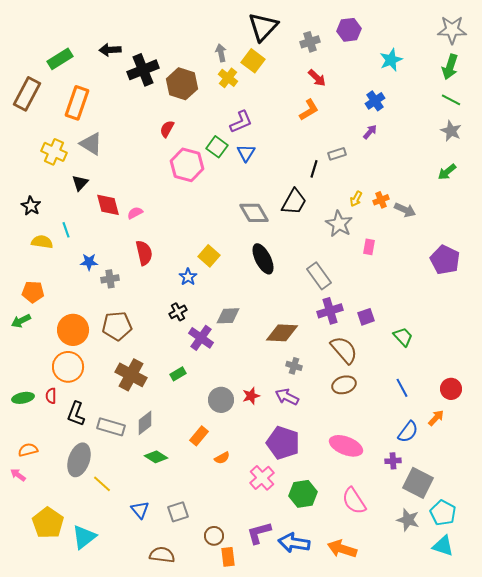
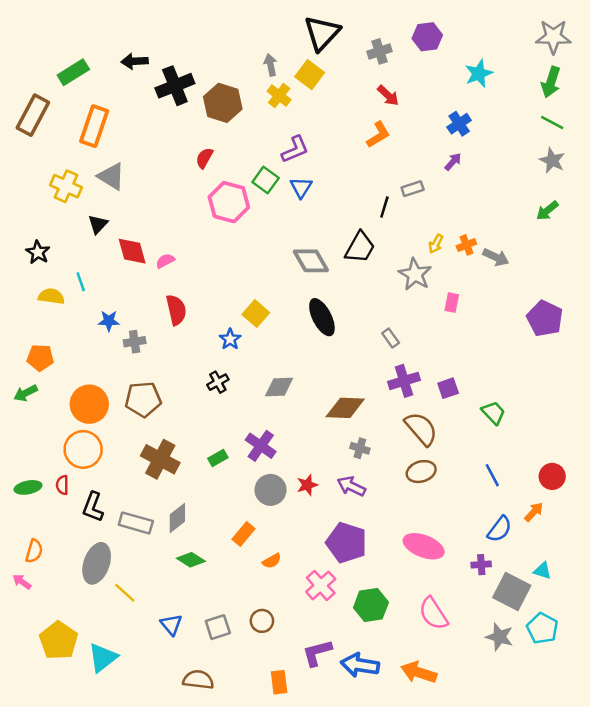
gray rectangle: (319, 276) -> (391, 338), size x0.6
purple cross: (201, 338) -> (261, 446), moved
orange semicircle: (28, 450) -> (34, 551), turned 120
brown circle: (214, 536) -> (262, 621), moved
cyan triangle: (443, 546) -> (542, 571), moved, size x0.7

